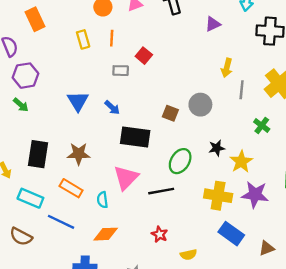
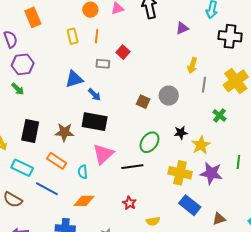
blue triangle: (78, 101) -> (74, 79), moved, turned 42
black rectangle: (135, 137) -> (95, 122), moved

